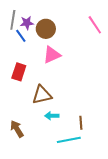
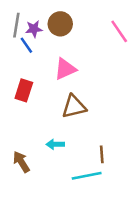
brown circle: (46, 29) -> (60, 24), moved
brown triangle: (42, 95) -> (74, 107), moved
cyan arrow: (52, 116) -> (55, 144), moved

